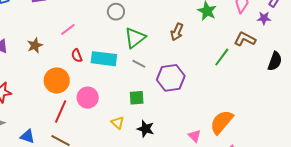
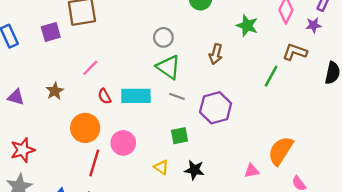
gray circle: (116, 12) -> (163, 37), moved
green triangle: (135, 38) -> (168, 67), turned -40
pink triangle: (195, 136) -> (252, 171), turned -48

